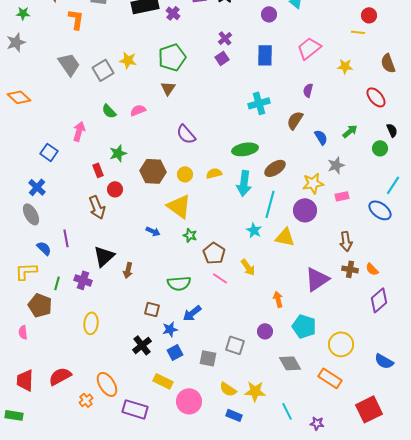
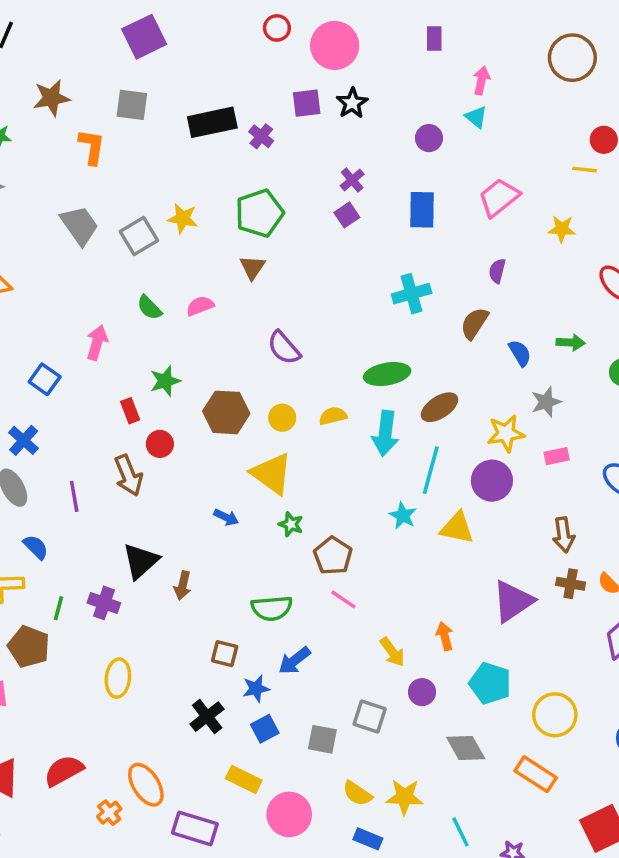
green arrow: (350, 131) -> (571, 343), turned 42
purple line: (66, 238) -> (74, 496), moved
yellow arrow: (248, 267) -> (392, 652), moved

